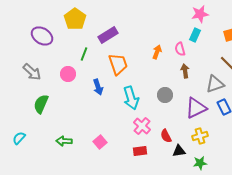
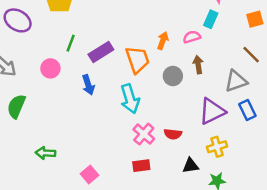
purple rectangle: (108, 35) -> (101, 52), moved
pink semicircle: (180, 49) -> (192, 37), turned 88
orange trapezoid: (118, 64) -> (138, 60), moved
gray circle: (165, 95) -> (173, 76), moved
red semicircle: (166, 136) -> (173, 134), moved, turned -56
pink square: (100, 142) -> (90, 174), moved

